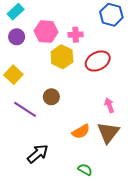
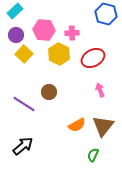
yellow square: (13, 75) -> (24, 54), moved
pink arrow: (109, 105) -> (100, 90), moved
black arrow: (38, 154) -> (23, 146), moved
green semicircle: (85, 169) -> (93, 155), moved, turned -96

